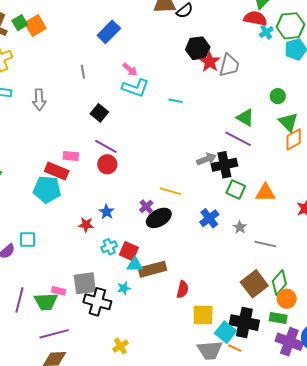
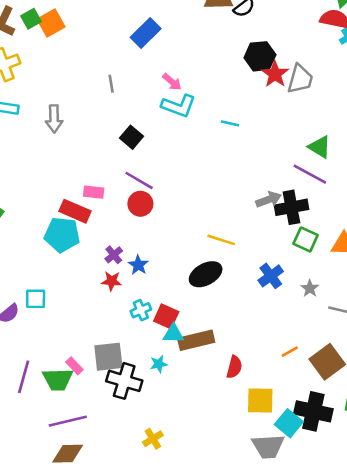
purple cross: (146, 206) -> (114, 255), moved
pink rectangle: (59, 291) -> (74, 366), turned 32
orange line: (235, 348) -> (290, 352), moved, turned -56

